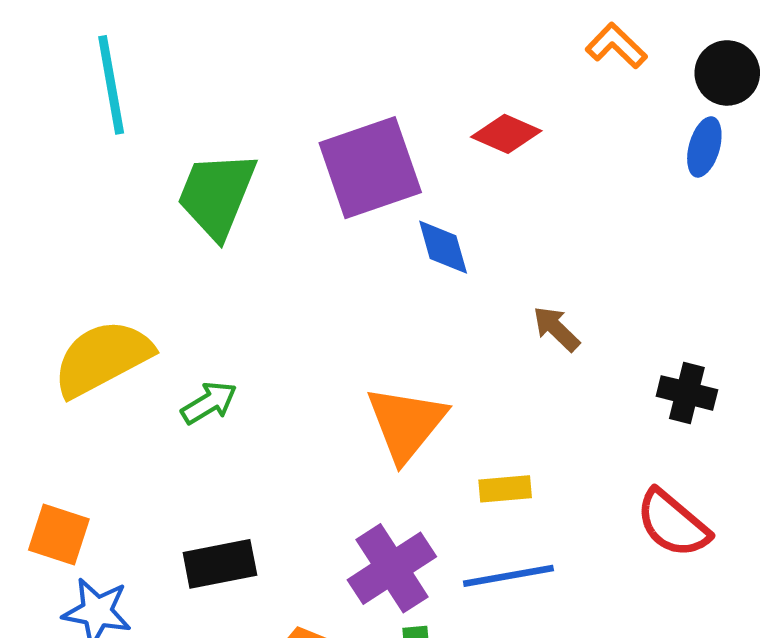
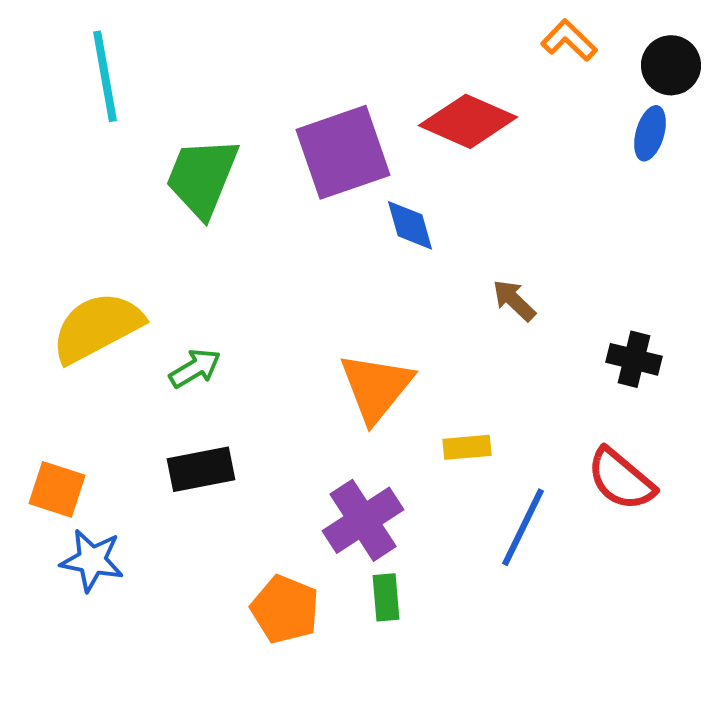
red diamond: (506, 134) -> (468, 121), size x1.5
black rectangle: (220, 564) -> (201, 469), moved
blue line: (508, 576) -> (523, 527), moved, turned -54

